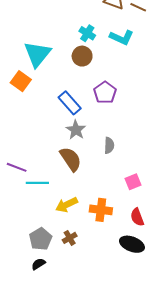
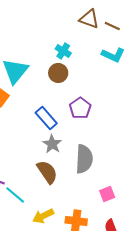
cyan L-shape: (122, 37) -> (113, 55), moved
gray semicircle: (109, 145) -> (84, 159), size x1.8
cyan line: (37, 183) -> (15, 195), turned 40

